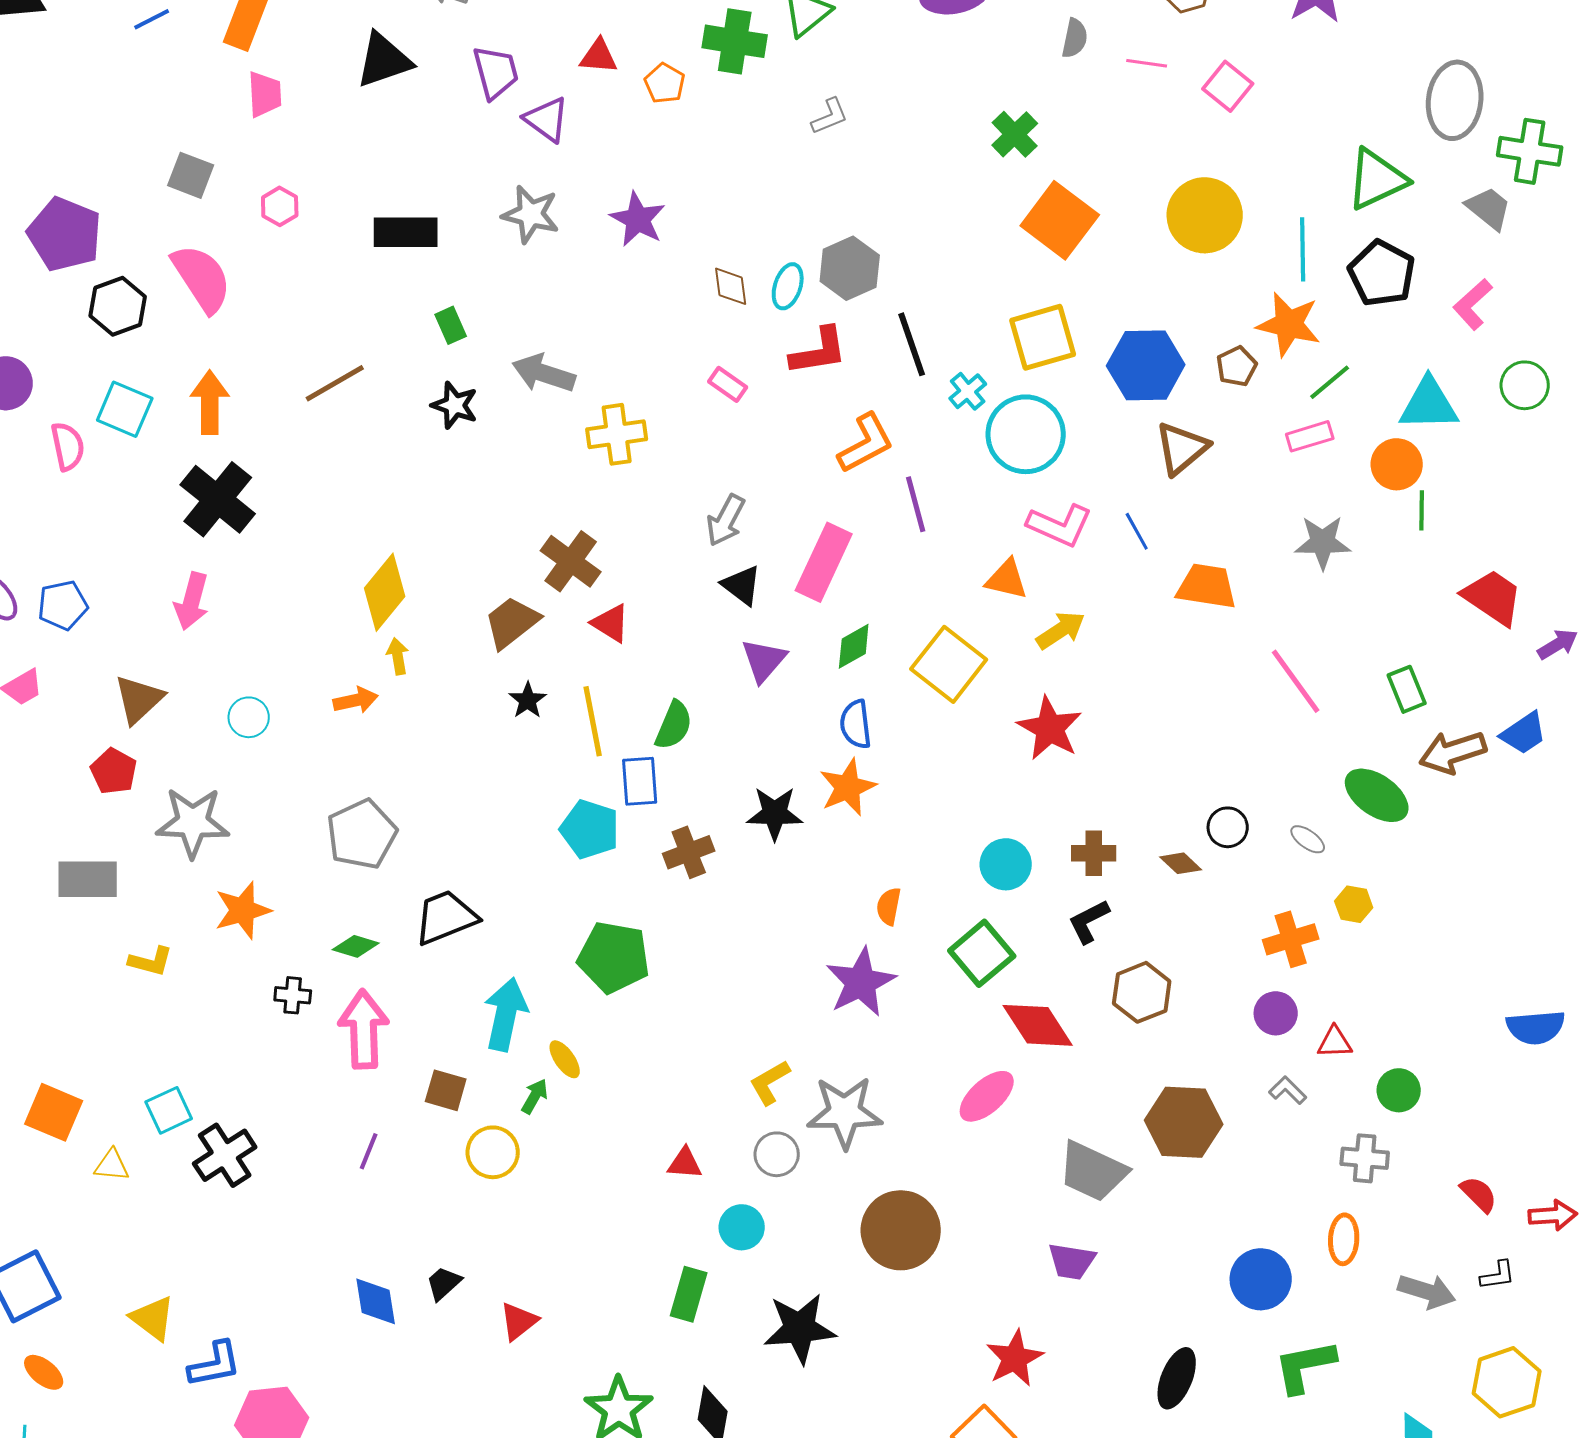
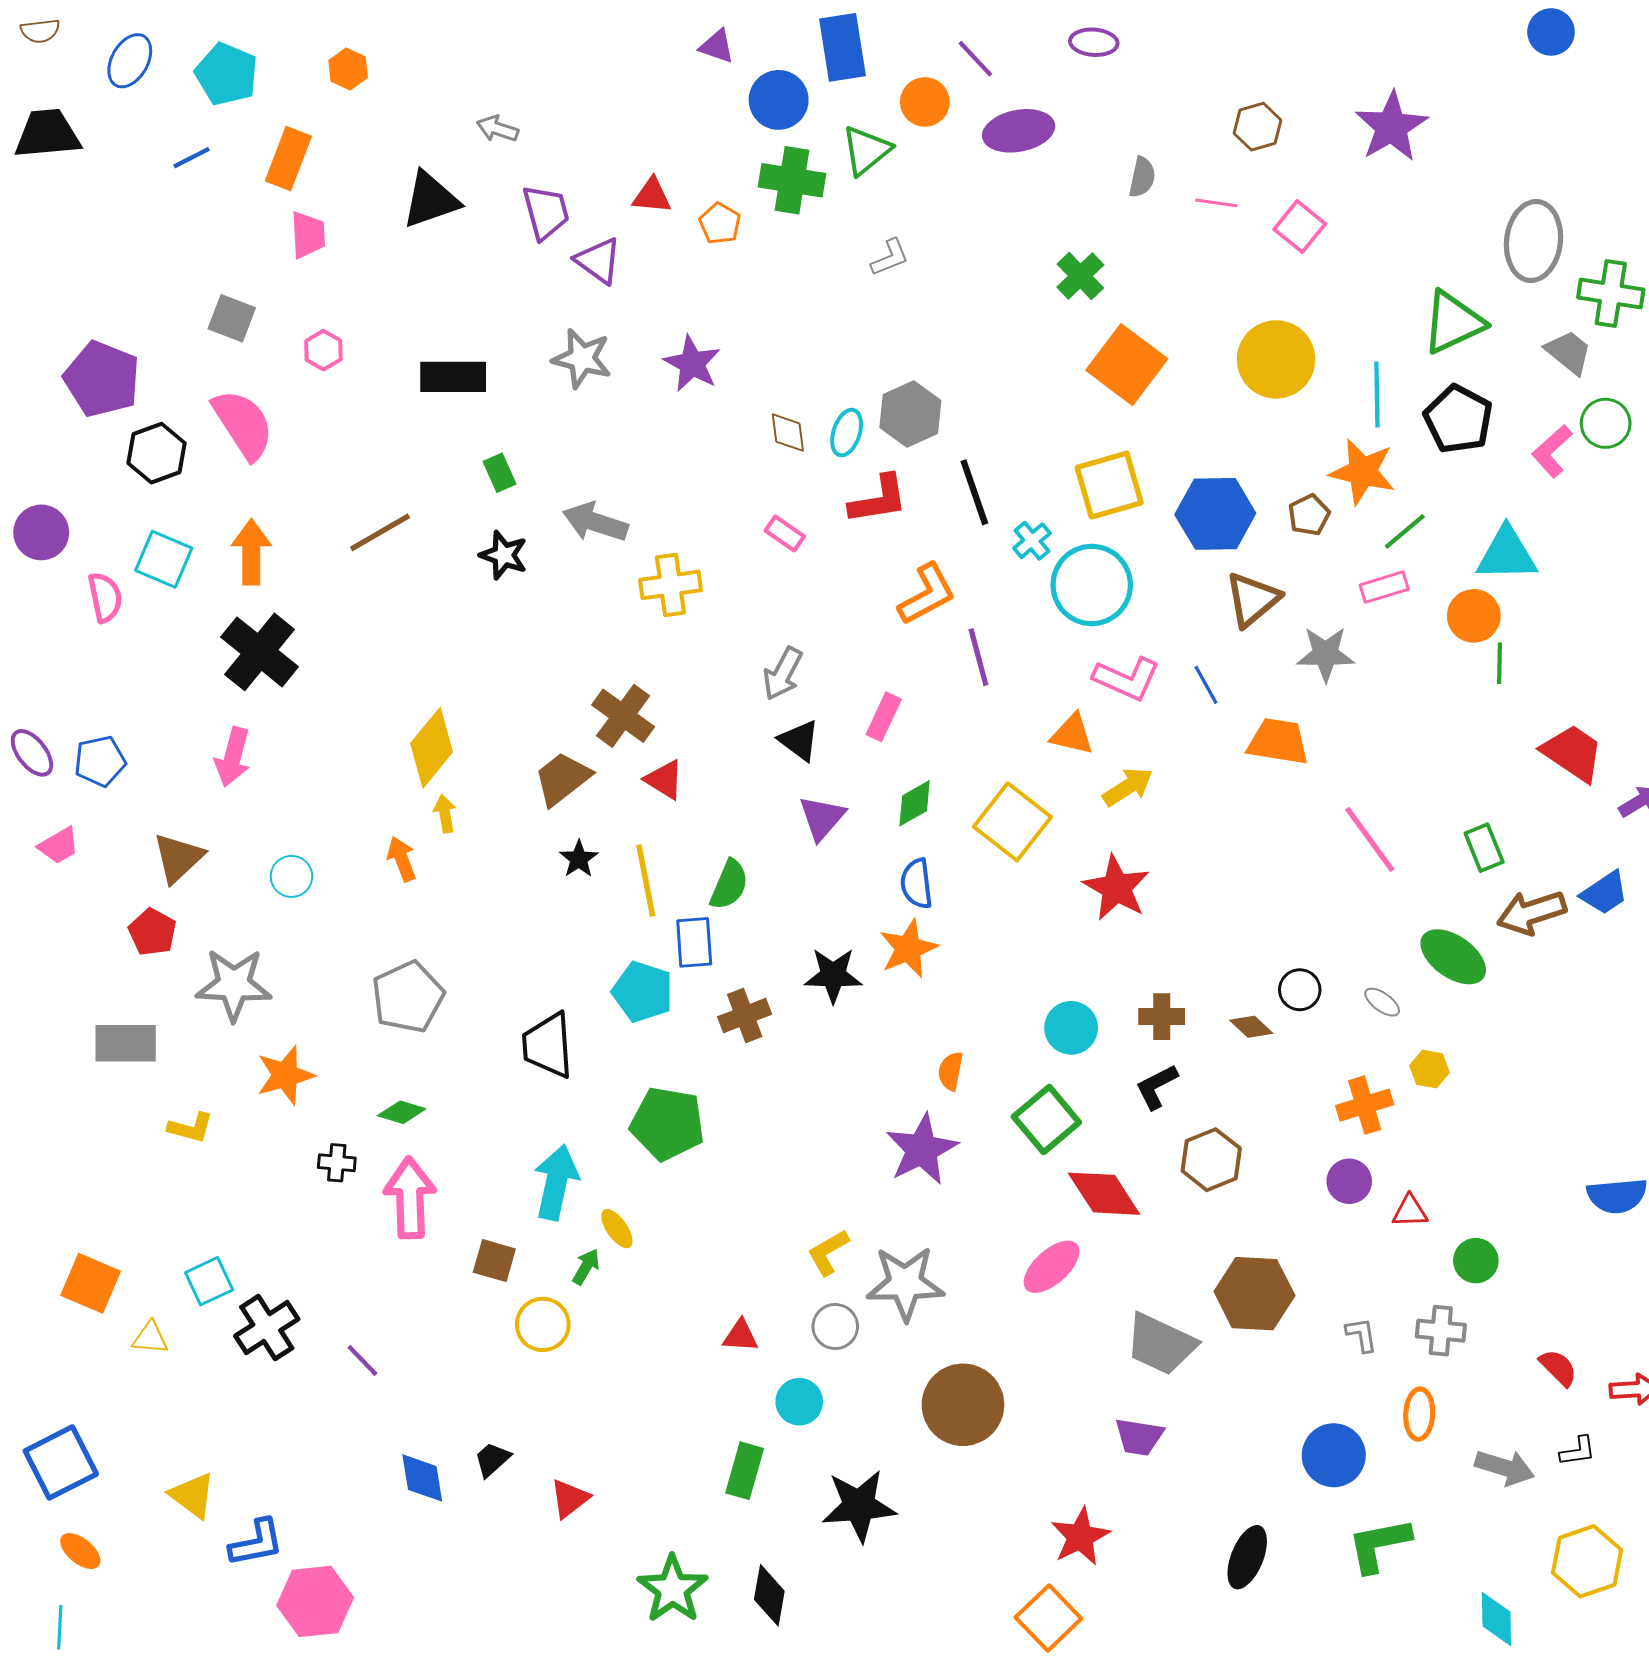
green circle: (1525, 385) -> (1606, 423), moved
gray star: (1323, 542) -> (1325, 654), moved
pink rectangle: (824, 562) -> (884, 717), size x0.6
orange arrow: (356, 700) -> (402, 859), turned -99
black trapezoid: (446, 917) -> (548, 1045), moved, turned -72
gray L-shape: (1288, 1090) -> (1362, 1335), moved, turned 36
purple line: (369, 1151) -> (363, 1360), moved, turned -66

